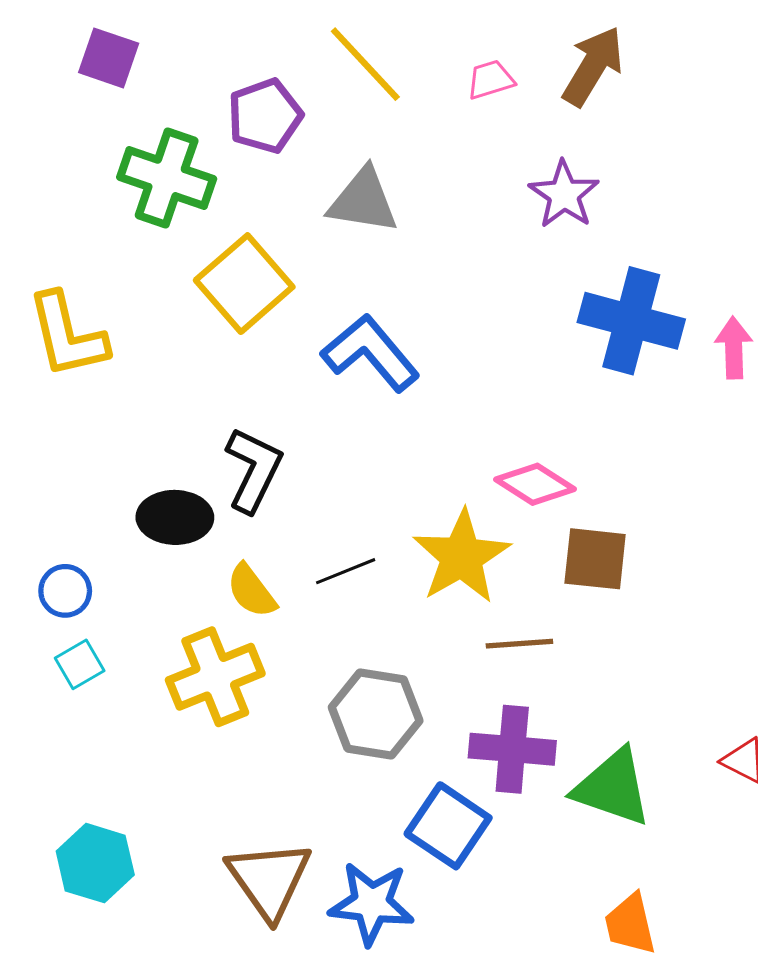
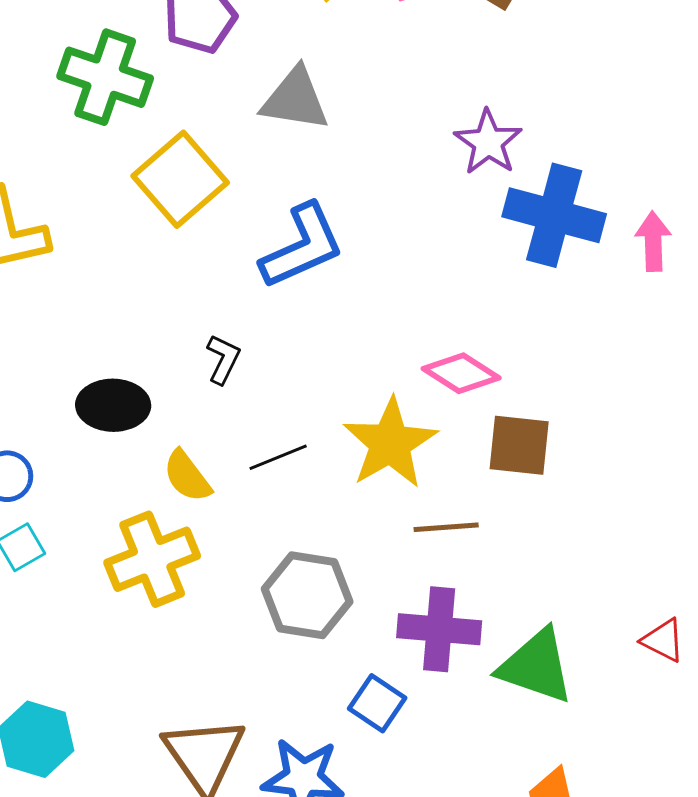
purple star: (564, 195) -> (488, 142), moved
blue L-shape: (370, 353) -> (302, 246), turned 106
black L-shape: (254, 470) -> (223, 359), moved, size x0.6
blue square: (448, 826) -> (377, 703), size x0.7

